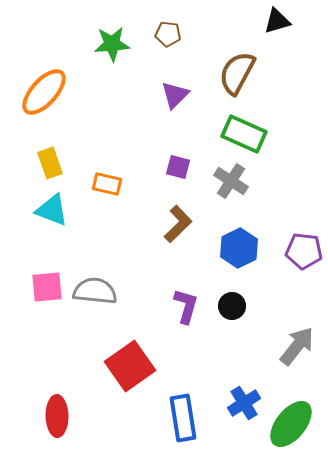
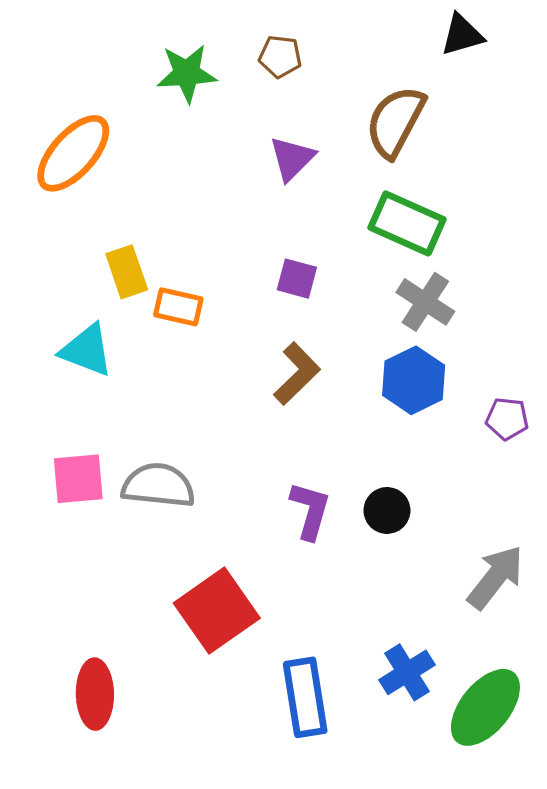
yellow rectangle: (50, 163) -> (127, 272), moved
gray cross: (231, 181) -> (425, 302), moved
blue hexagon: (239, 248) -> (414, 380), moved
purple pentagon: (304, 251) -> (507, 419), size x0.7

